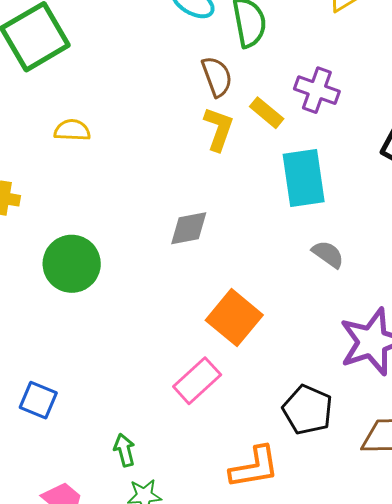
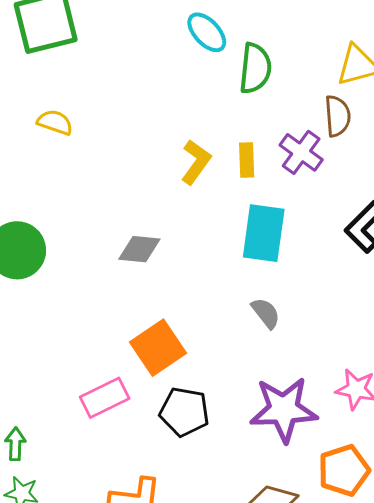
brown semicircle: (217, 77) -> (337, 116), moved
yellow rectangle: (267, 113) -> (247, 160), turned 32
black pentagon: (308, 410) -> (184, 412), moved, turned -30

